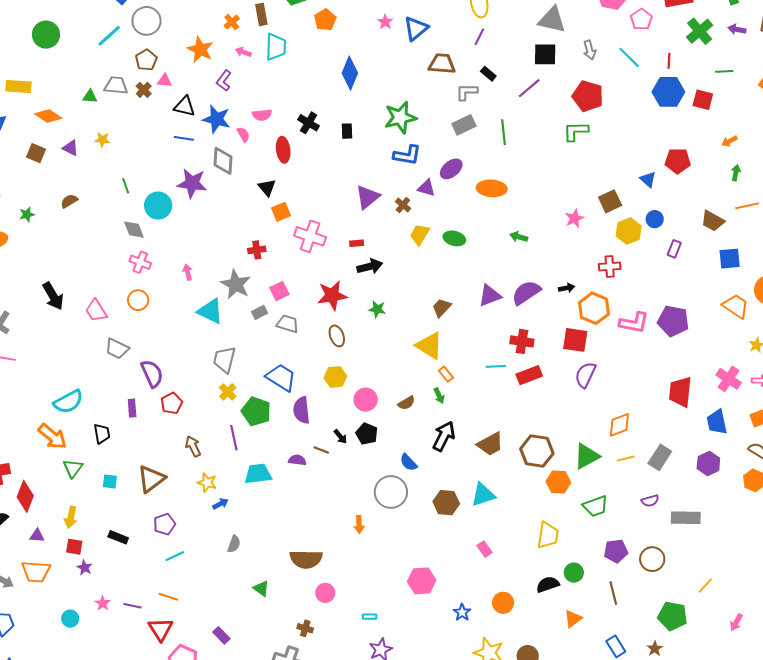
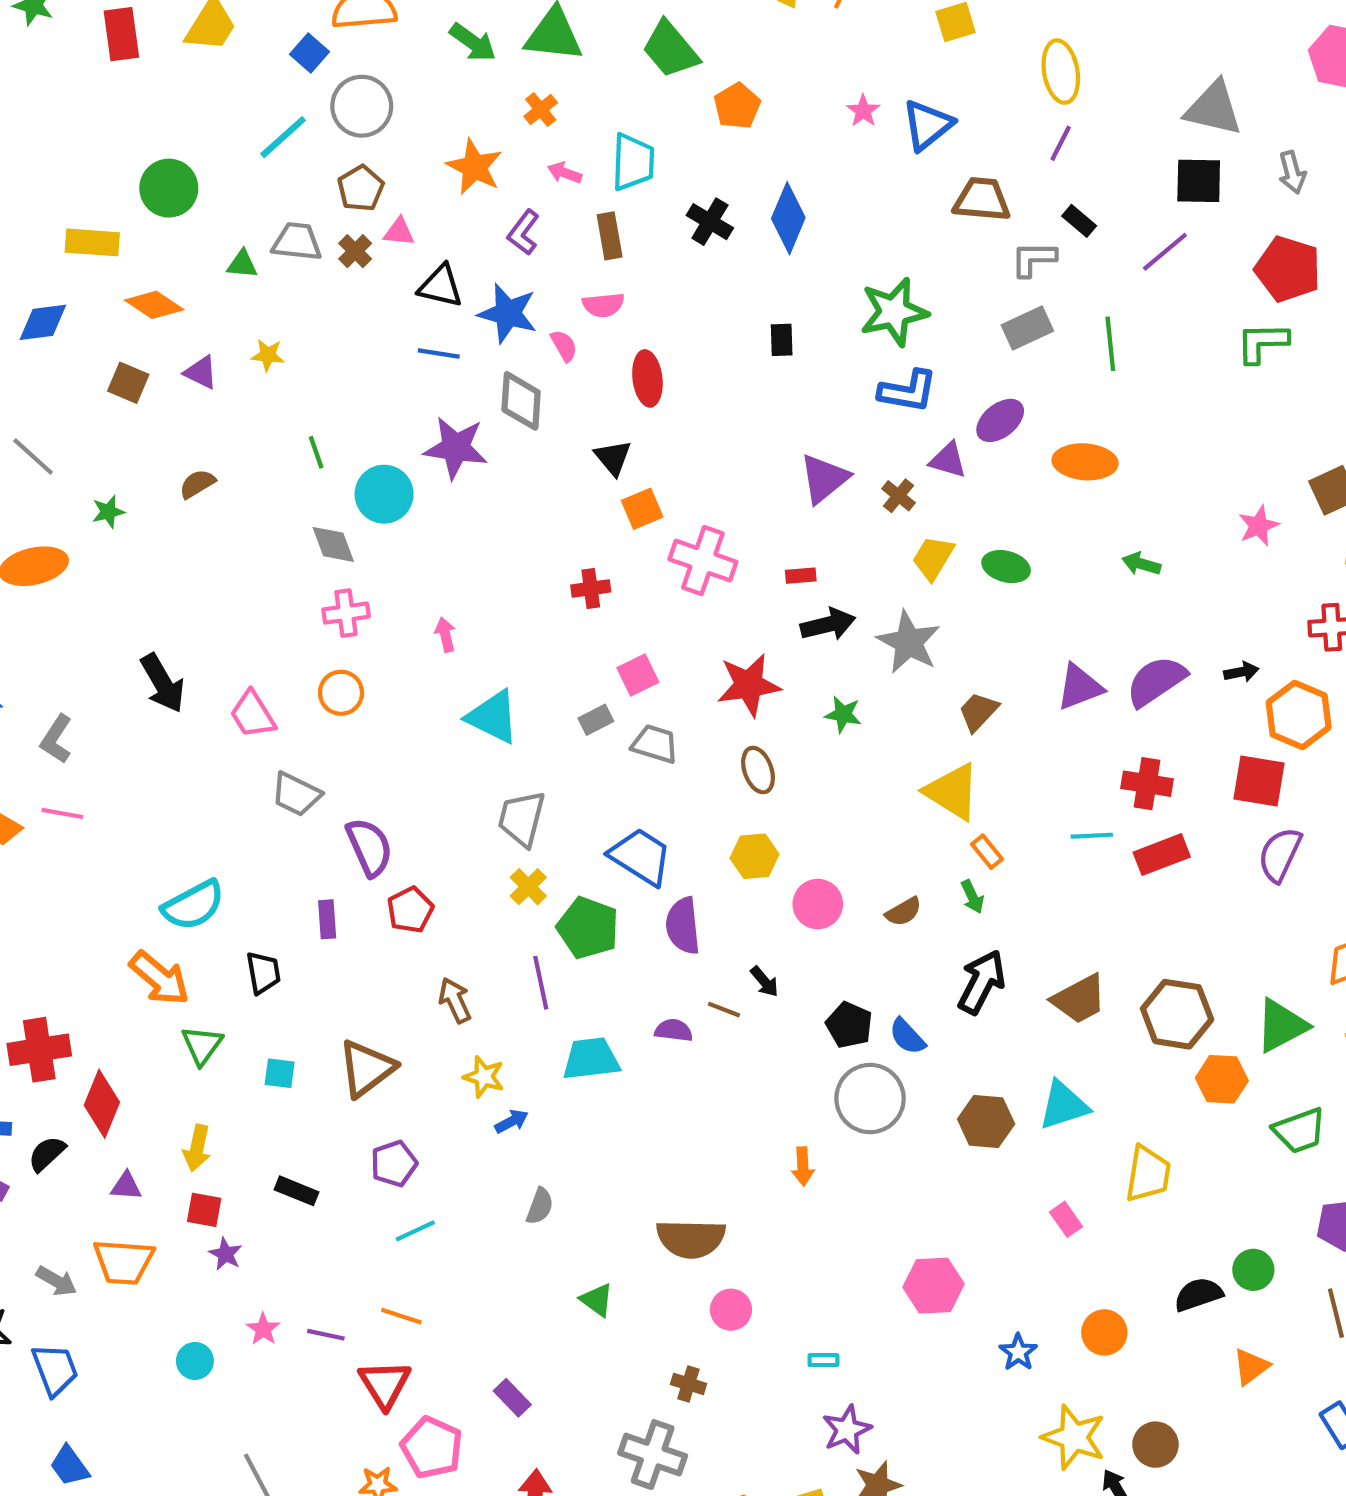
brown rectangle: (261, 14) -> (610, 236), moved
green circle: (46, 35) -> (169, 188), moved
black cross: (309, 123) -> (710, 222), moved
pink cross: (140, 262) -> (346, 613), turned -30
gray star: (236, 284) -> (909, 642), moved
black pentagon: (367, 434) -> (849, 1025), moved
yellow trapezoid: (548, 535) -> (1148, 1174), moved

